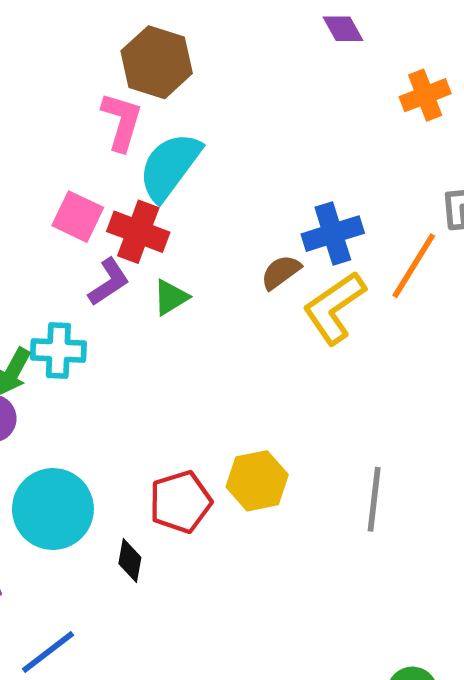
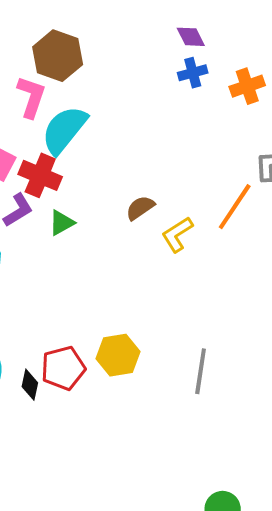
blue cross: (333, 234) -> (193, 73), moved, size x0.7
yellow L-shape: (334, 308) -> (177, 234), size x0.7
black diamond: (130, 561) -> (30, 385), moved

